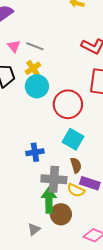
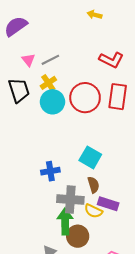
gray line: (35, 46) -> (50, 60), turned -48
red circle: (68, 104) -> (85, 98), moved

